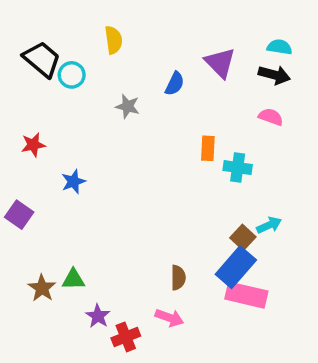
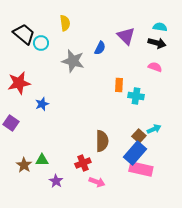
gray star: (128, 106) -> (73, 61), size x1.6
red star: (33, 145) -> (19, 83), size x1.6
brown semicircle: (178, 278) -> (102, 141), moved, size x1.5
red cross: (126, 337) -> (83, 163), moved

